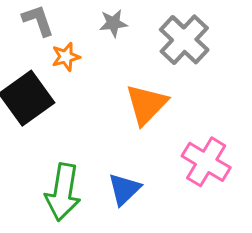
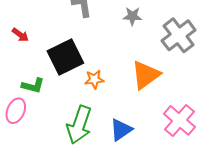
orange star: (66, 57) -> (94, 79), moved

